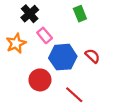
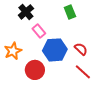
orange star: (16, 43) -> (13, 51), moved
red line: (74, 95) -> (83, 72), moved

